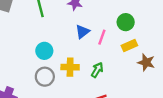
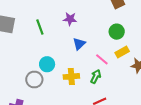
pink line: (102, 37) -> (102, 59), moved, turned -64
gray circle: (45, 77) -> (34, 80), moved

